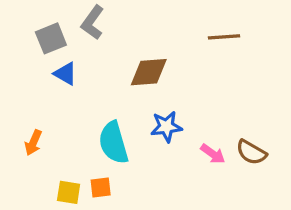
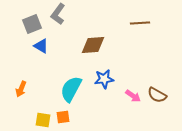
cyan semicircle: (113, 143) -> (71, 89), turned 44

